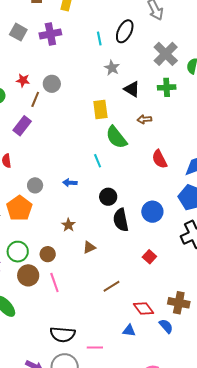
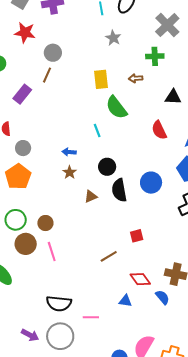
red star: (23, 80) -> (25, 33), moved, size x1.5
green cross: (167, 87) -> (155, 56), moved
black triangle: (132, 89) -> (173, 97), moved, turned -30
brown line: (35, 99) -> (47, 75), moved
brown arrow: (144, 119) -> (136, 78), moved
gray circle: (35, 185) -> (23, 148), moved
brown star: (68, 225) -> (70, 172), moved
brown triangle: (89, 247) -> (91, 196), moved
red square: (149, 257) -> (137, 236), moved, turned 32

